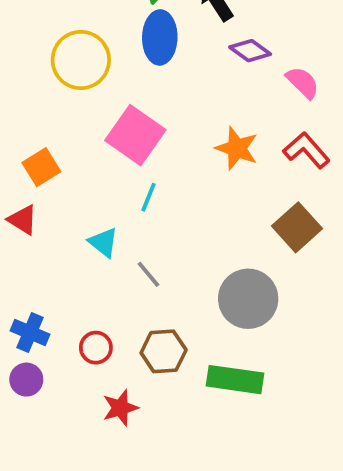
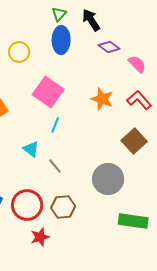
yellow circle: (81, 60) -> (19, 52), size x0.7
red circle: (96, 348) -> (27, 205), size x1.8
green rectangle: (235, 380) -> (133, 221), moved

